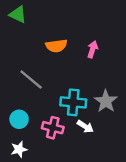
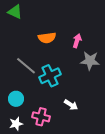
gray star: (106, 101) -> (90, 61), moved, turned -30
cyan cross: (73, 102) -> (50, 76), moved, turned -30
pink cross: (53, 128) -> (41, 117), moved

